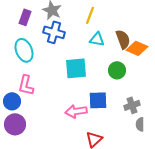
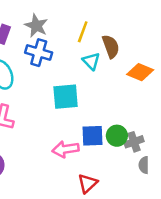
cyan triangle: (97, 39) -> (91, 61), turned 35
brown semicircle: (123, 39) -> (111, 46), moved
green circle: (117, 70) -> (117, 136), moved

